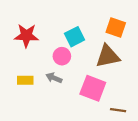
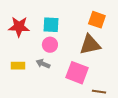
cyan square: (75, 37) -> (51, 25), moved, turned 30

